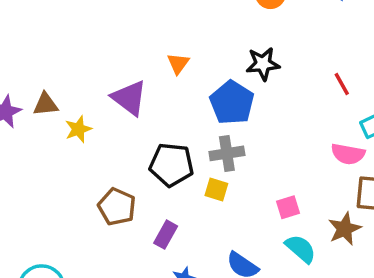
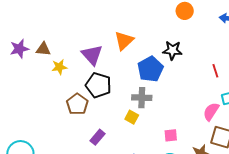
orange triangle: (178, 63) -> (124, 41), size x1.5
pink semicircle: (348, 154) -> (211, 112), turned 102
black pentagon: (171, 165) -> (98, 85), moved
brown pentagon: (117, 207) -> (77, 104), moved

